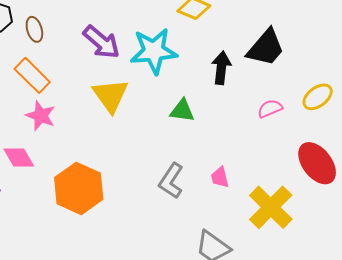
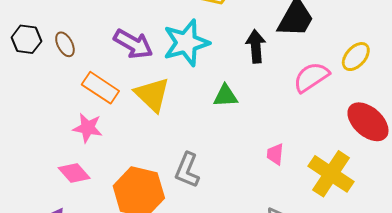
orange rectangle: (32, 75) -> (100, 88), moved
pink semicircle: (270, 109) -> (311, 77), size x1.5
pink trapezoid: (220, 177) -> (275, 154), turned 30
gray L-shape: (171, 181) -> (187, 170), moved

